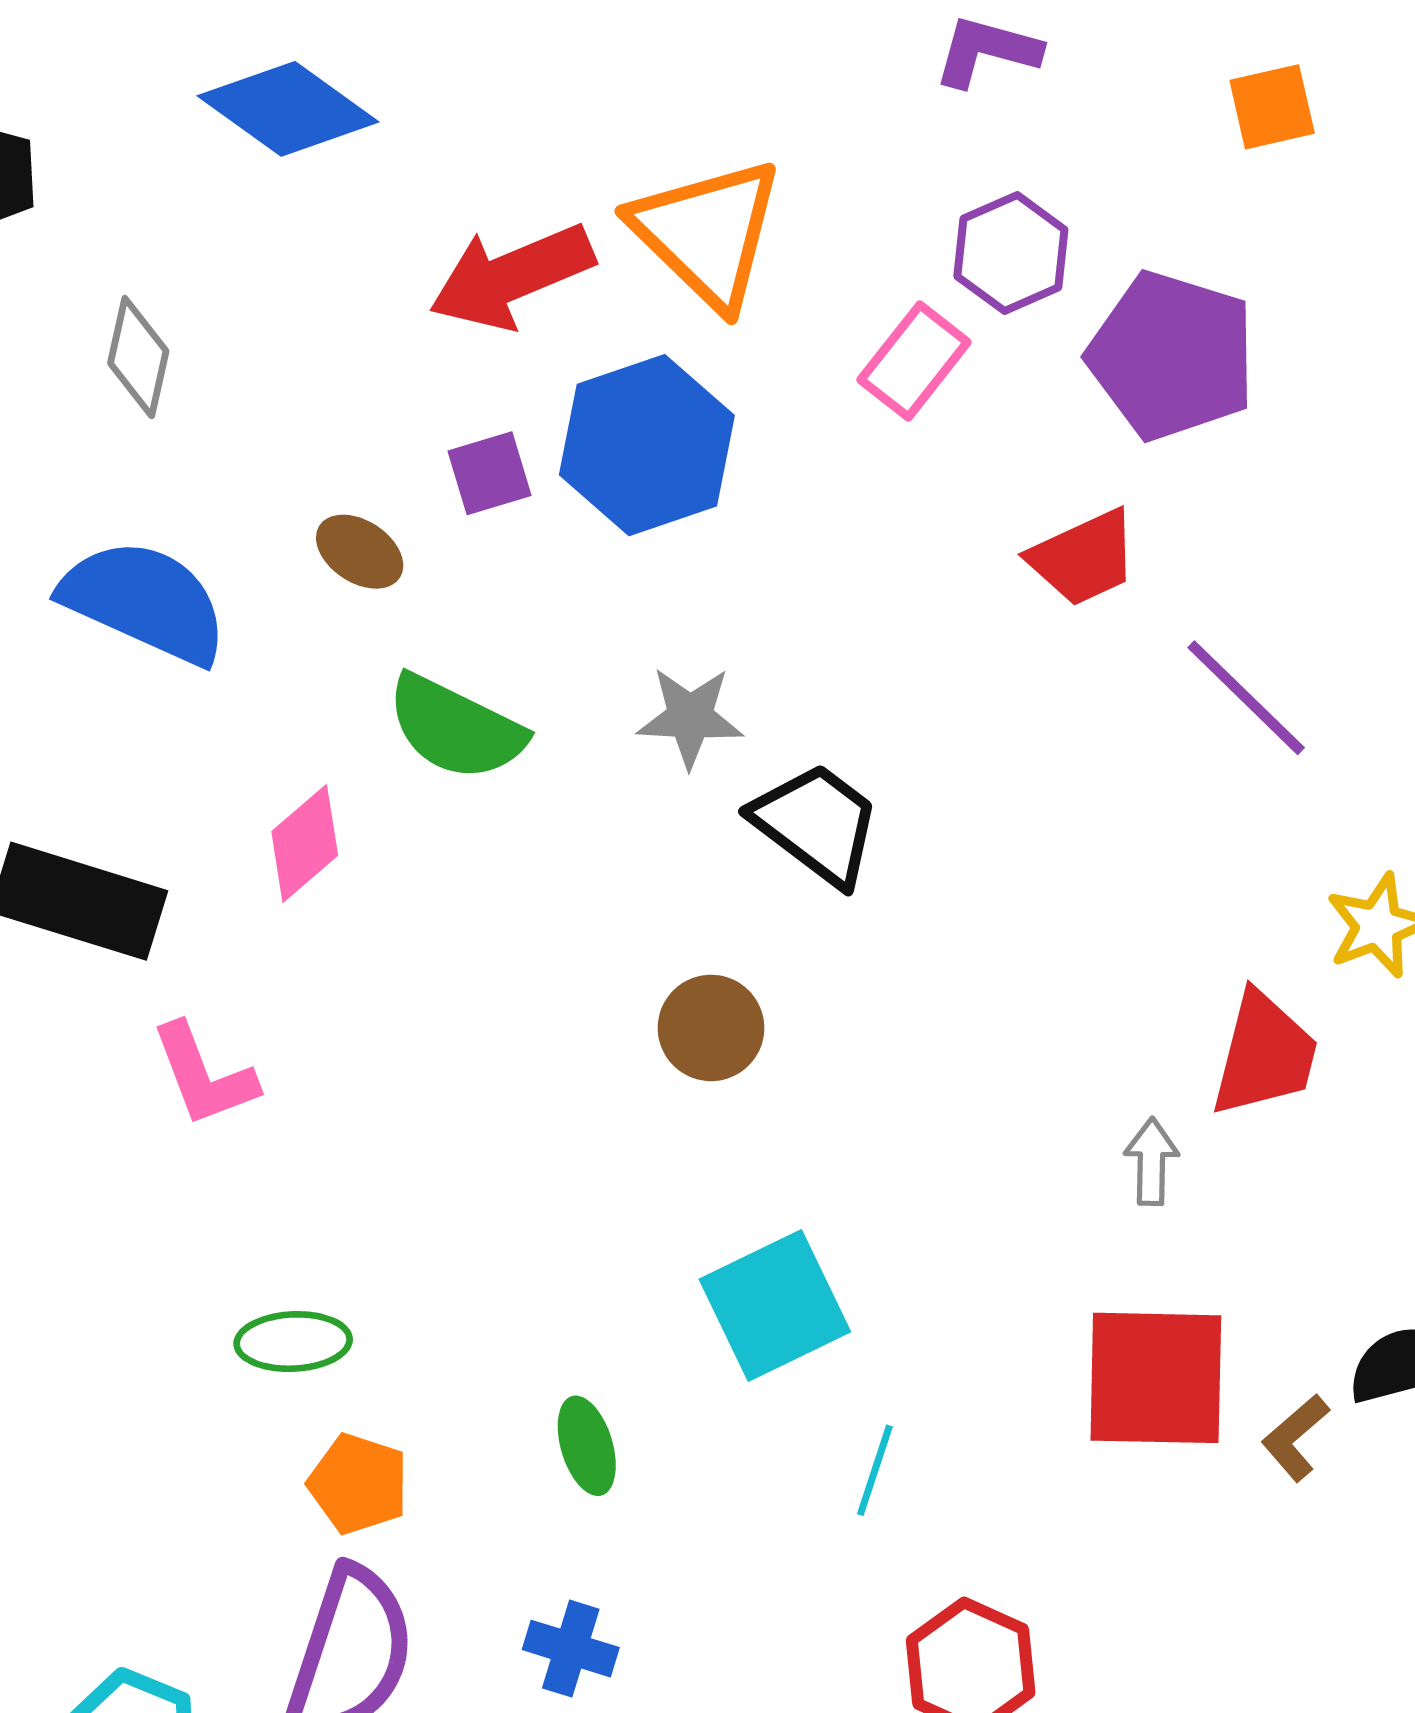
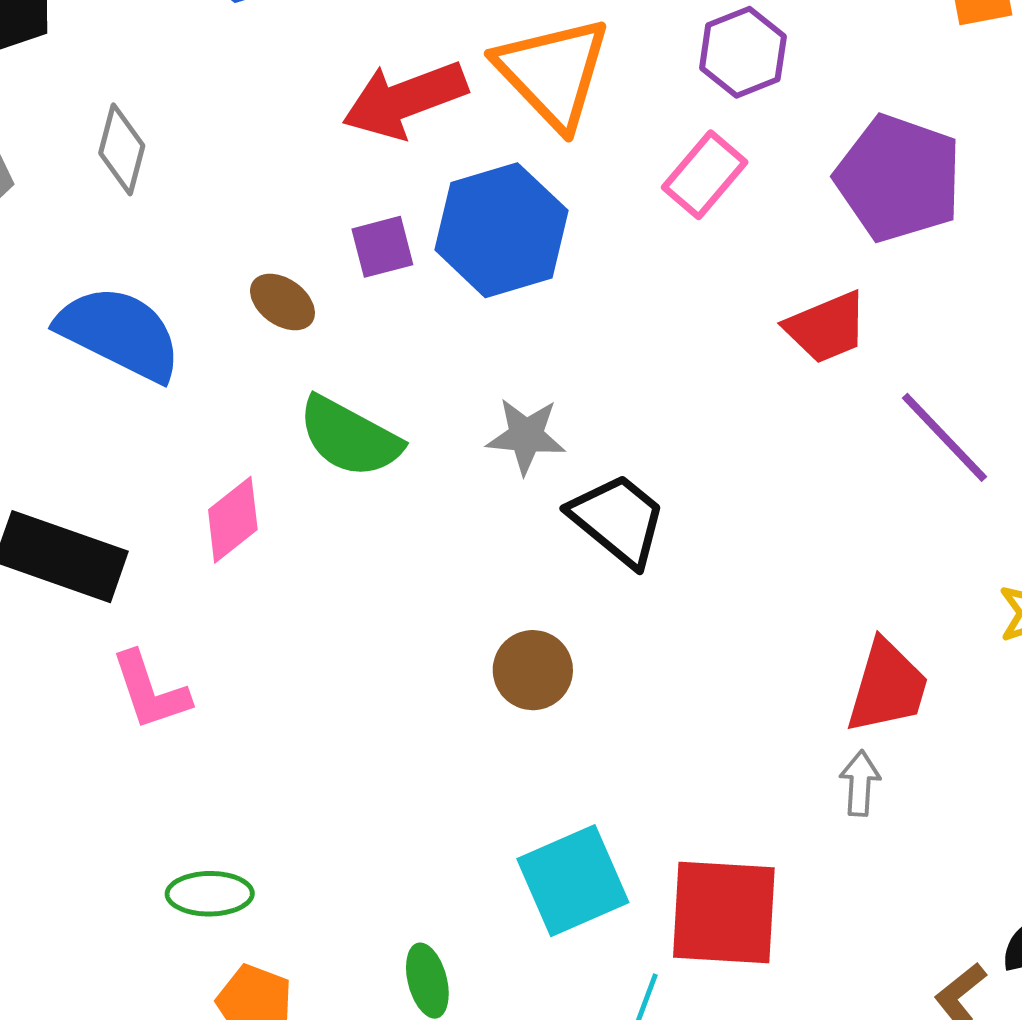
purple hexagon: (1011, 253) -> (743, 52), moved
red trapezoid: (1264, 1054) -> (887, 687), moved
red square: (1156, 1378) -> (724, 913), moved

